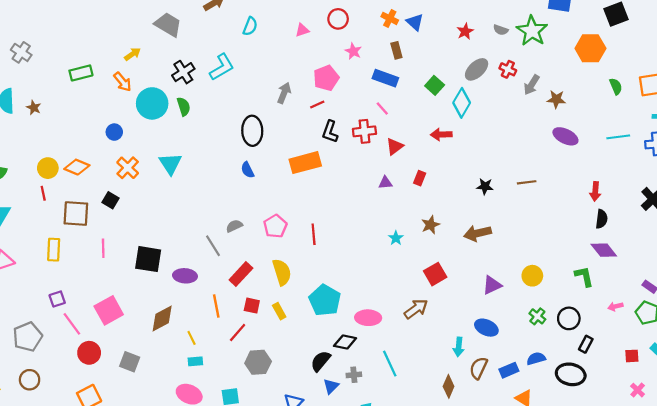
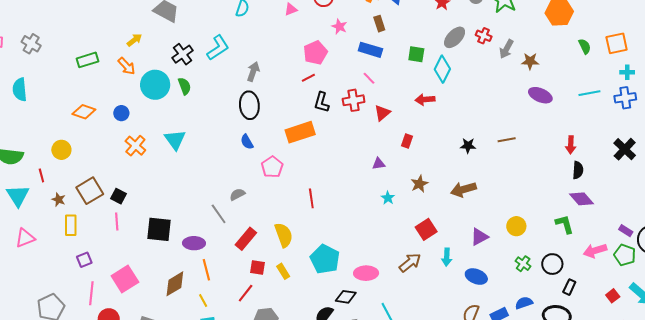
green square: (435, 85) -> (416, 54), turned -30
gray arrow: (284, 93) -> (253, 72), moved
brown star: (34, 108) -> (59, 200), moved
orange diamond: (77, 167) -> (84, 112), moved
purple triangle: (385, 183) -> (379, 164), moved
red line: (43, 193) -> (41, 175), moved
black square: (111, 200) -> (119, 196), moved
brown square: (76, 214) -> (90, 191), turned -32
pink pentagon: (275, 226) -> (272, 167), moved
purple square: (57, 299) -> (84, 260), moved
orange line: (216, 306) -> (206, 270), moved
pink arrow: (615, 306) -> (595, 251), size x1.6
pink line: (72, 324) -> (91, 293), turned 45
cyan arrow: (459, 347) -> (447, 257), moved
red square: (632, 356) -> (613, 296), turned -32

